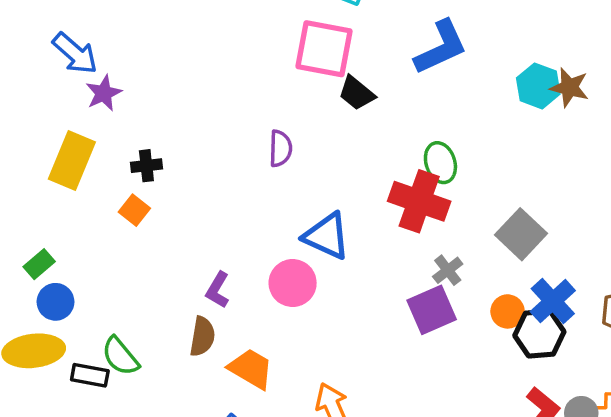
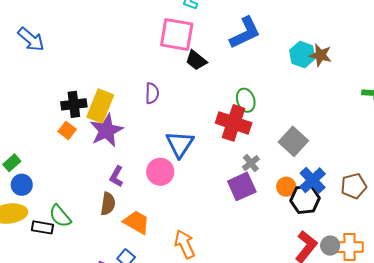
purple star: (104, 93) -> (106, 130), moved, size x1.6
yellow rectangle: (72, 161) -> (100, 106), moved
black cross: (146, 166) -> (74, 104), size x1.4
blue triangle: (327, 236) -> (180, 144), turned 40

